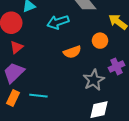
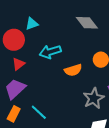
cyan arrow: (58, 22) -> (50, 52), moved
cyan line: (38, 96) -> (39, 112), turned 36

